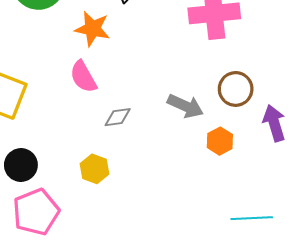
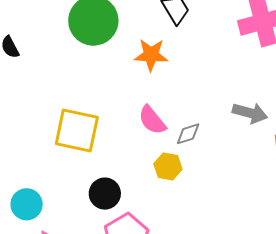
pink semicircle: (83, 77) -> (152, 120), moved
yellow hexagon: (95, 169) -> (168, 167), moved

